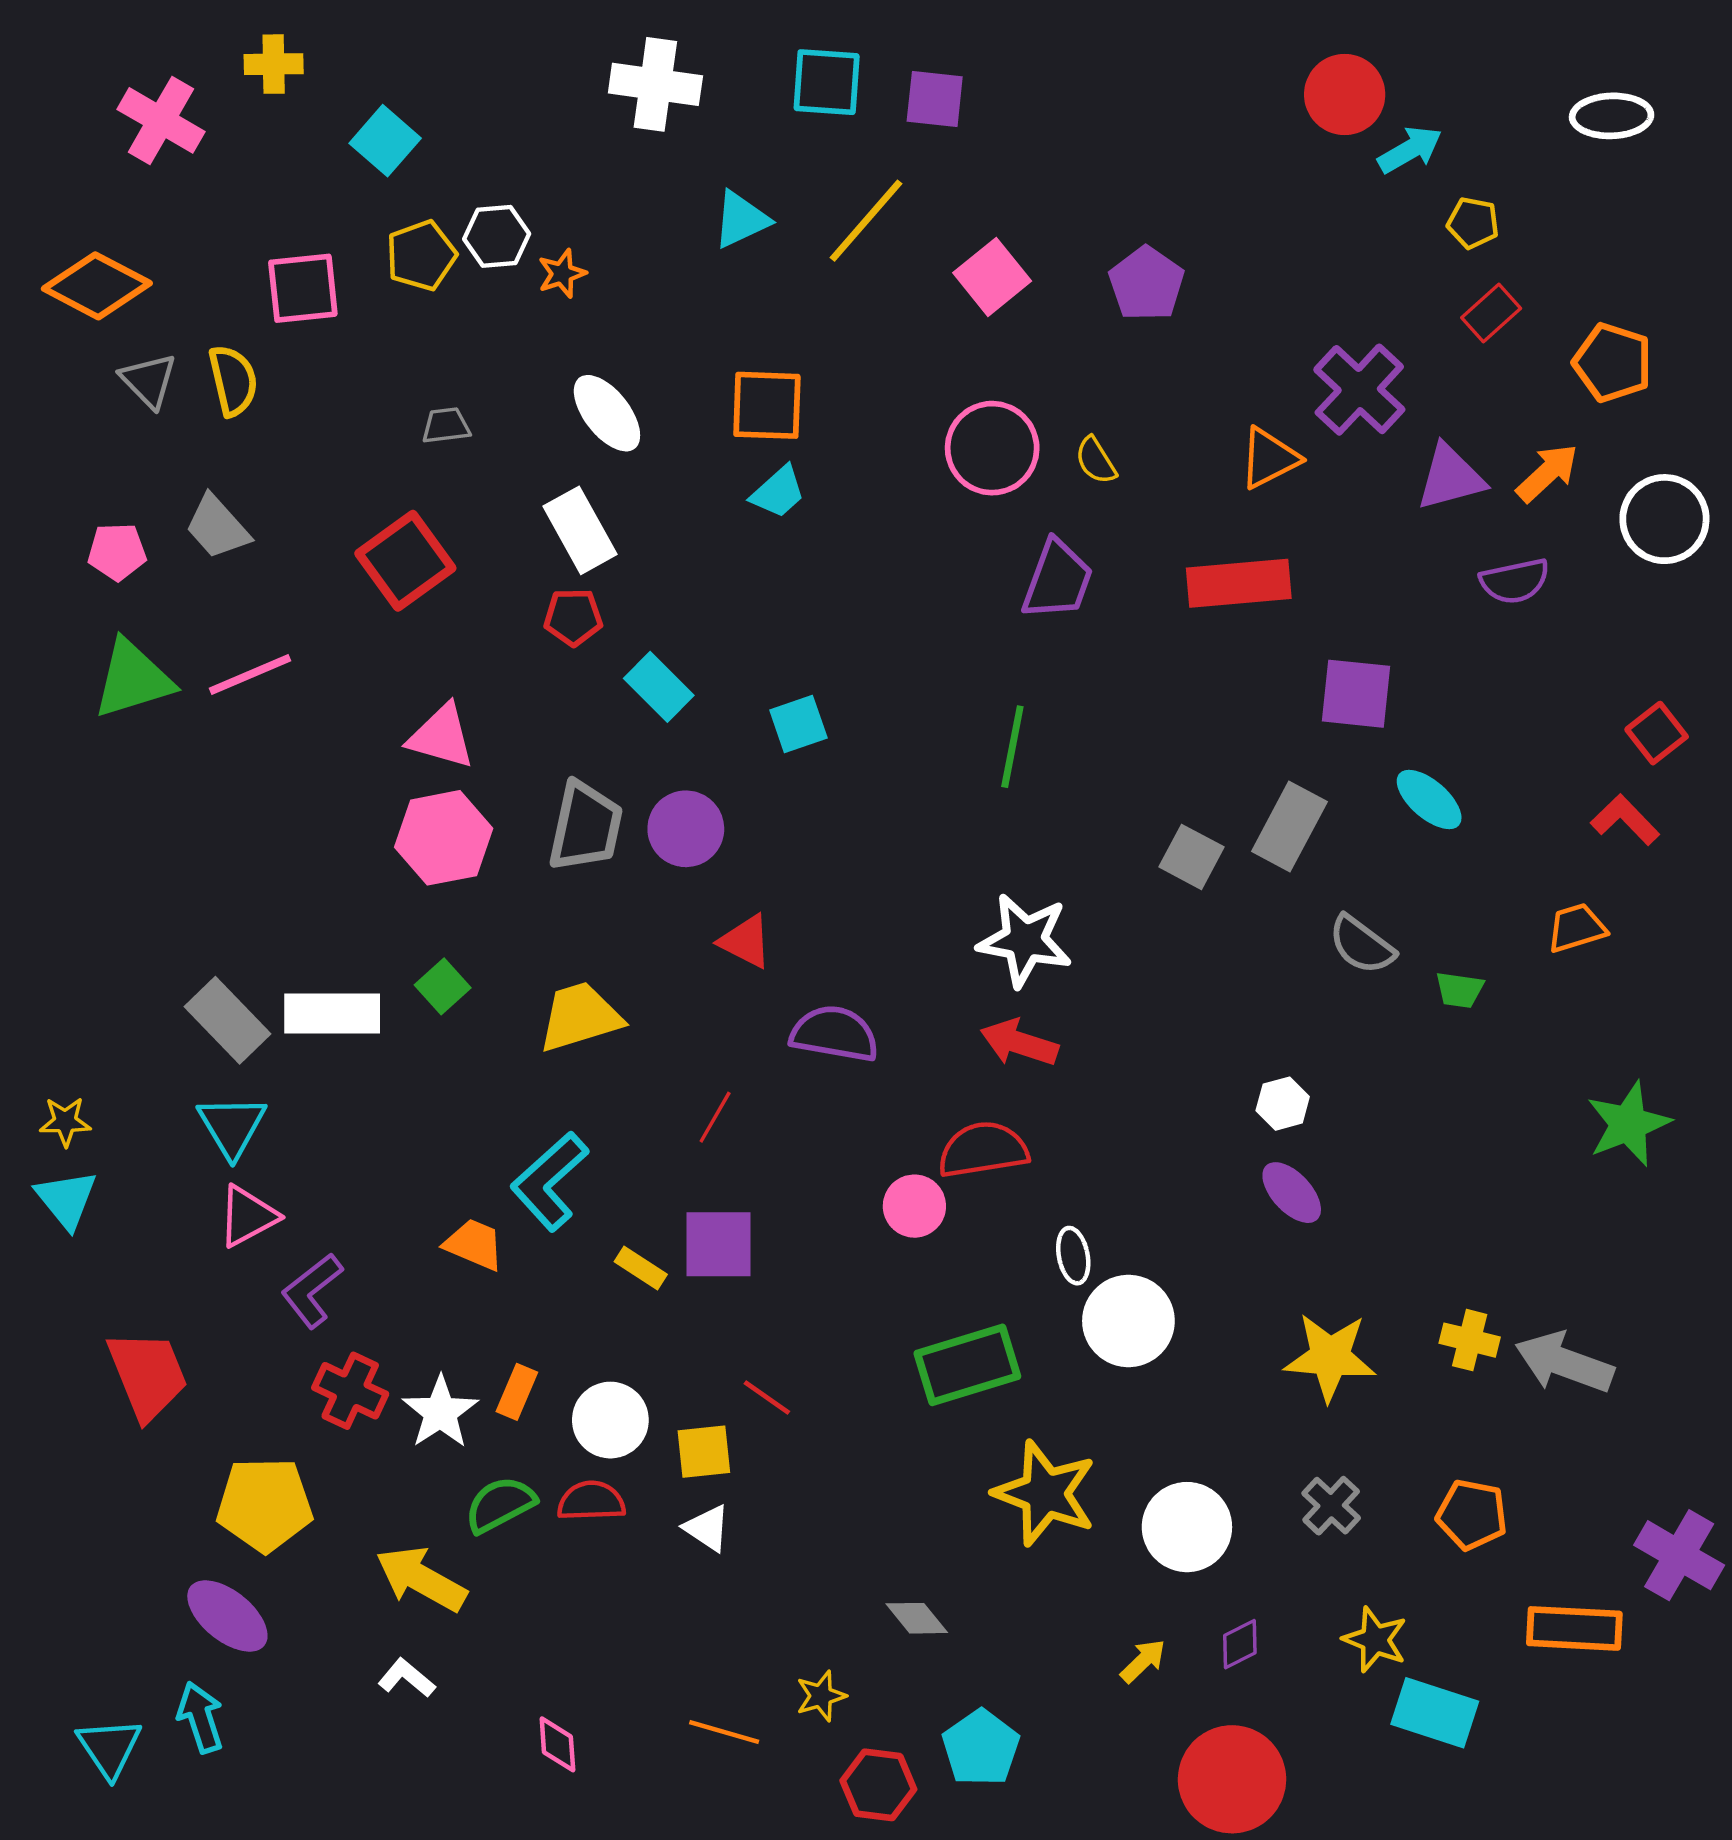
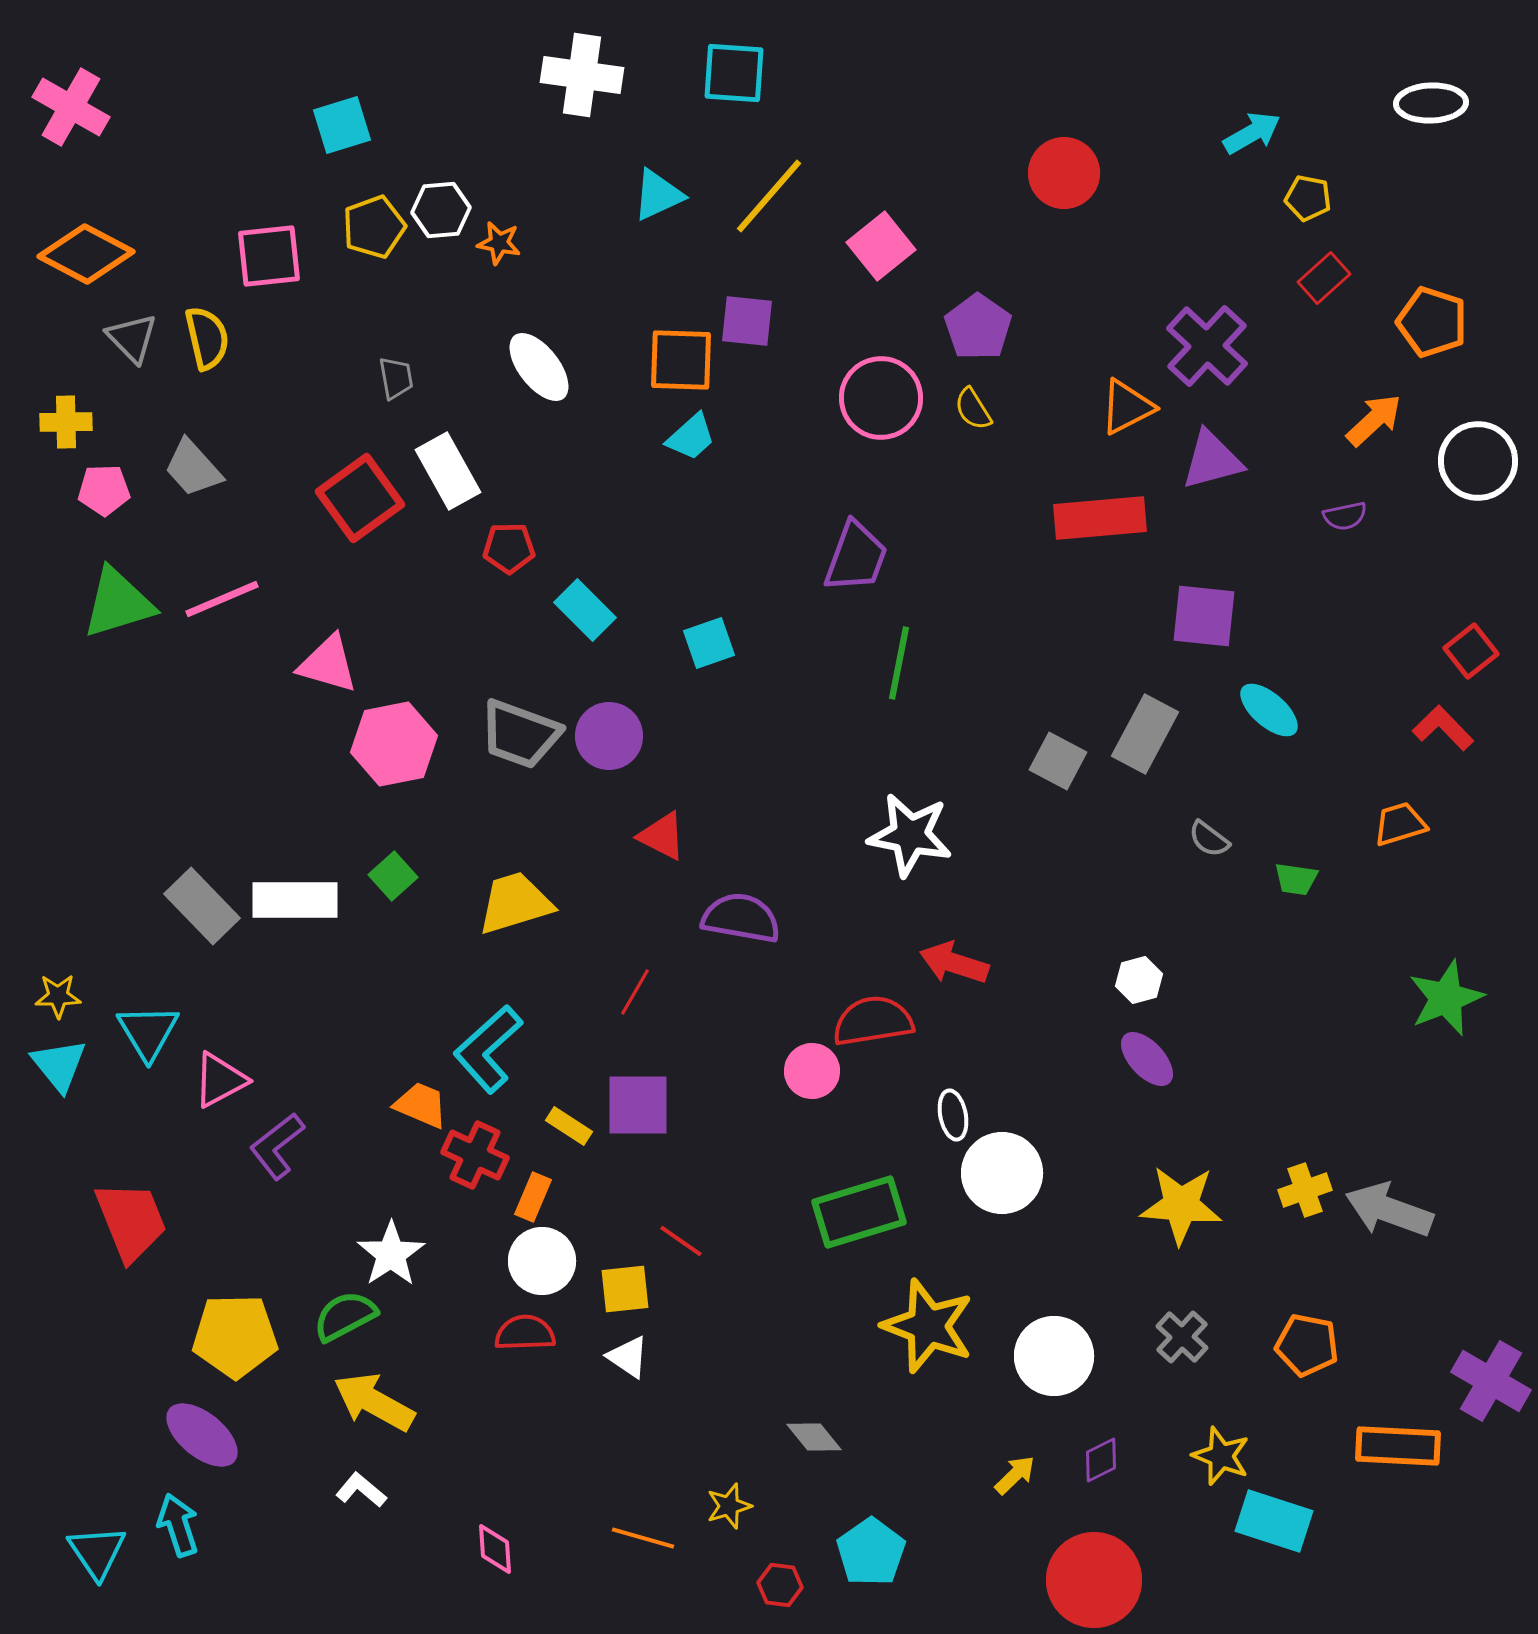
yellow cross: (274, 64) -> (66, 422), moved
red circle: (1345, 94) -> (1064, 173), moved
purple square: (935, 99) -> (747, 321), moved
pink cross: (161, 120) -> (71, 107), moved
cyan square: (385, 141) -> (342, 125), turned 32
orange star: (562, 274) -> (499, 243), turned 30
purple pentagon: (1146, 284) -> (978, 327), moved
gray trapezoid: (446, 426) -> (396, 378), turned 87
purple triangle: (1450, 477) -> (1212, 460), moved
white rectangle: (580, 530) -> (448, 471), moved
purple trapezoid: (1057, 580) -> (856, 557), moved
purple semicircle: (1515, 581) -> (1345, 516), size x0.7
pink triangle: (441, 736) -> (328, 664), moved
gray trapezoid: (586, 827) -> (520, 734), turned 98
gray semicircle: (1362, 945) -> (1209, 839), size x0.7
red arrow: (1019, 1043) -> (954, 963), moved
cyan triangle: (232, 1126) -> (148, 1032), moved
yellow cross: (1470, 1340) -> (1305, 1190), turned -33
red cross: (350, 1391) -> (475, 1155), moved
orange rectangle: (517, 1392) -> (533, 1197), moved
green semicircle: (500, 1504) -> (345, 1316), moved
red hexagon: (878, 1785) -> (780, 1585), size x0.7

